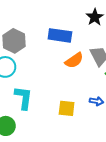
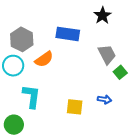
orange semicircle: (74, 60) -> (44, 59), moved

